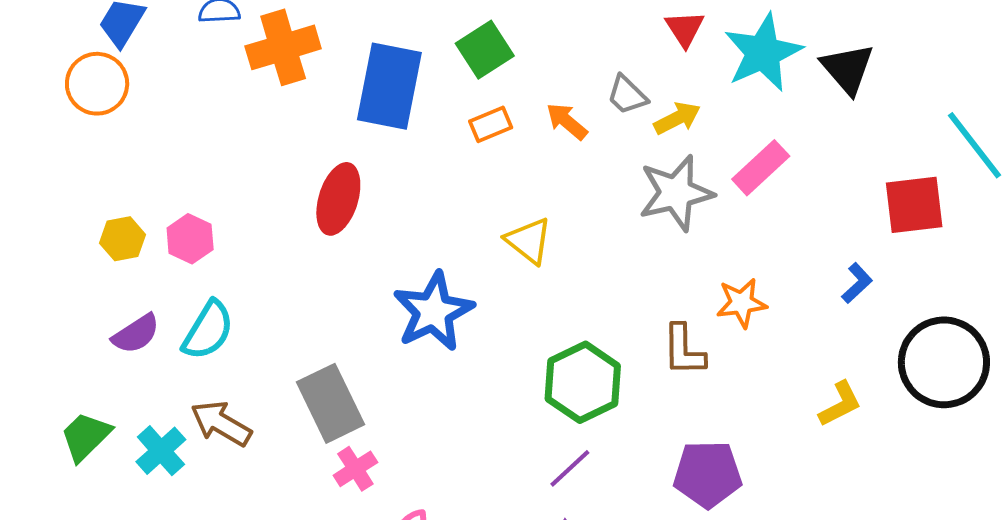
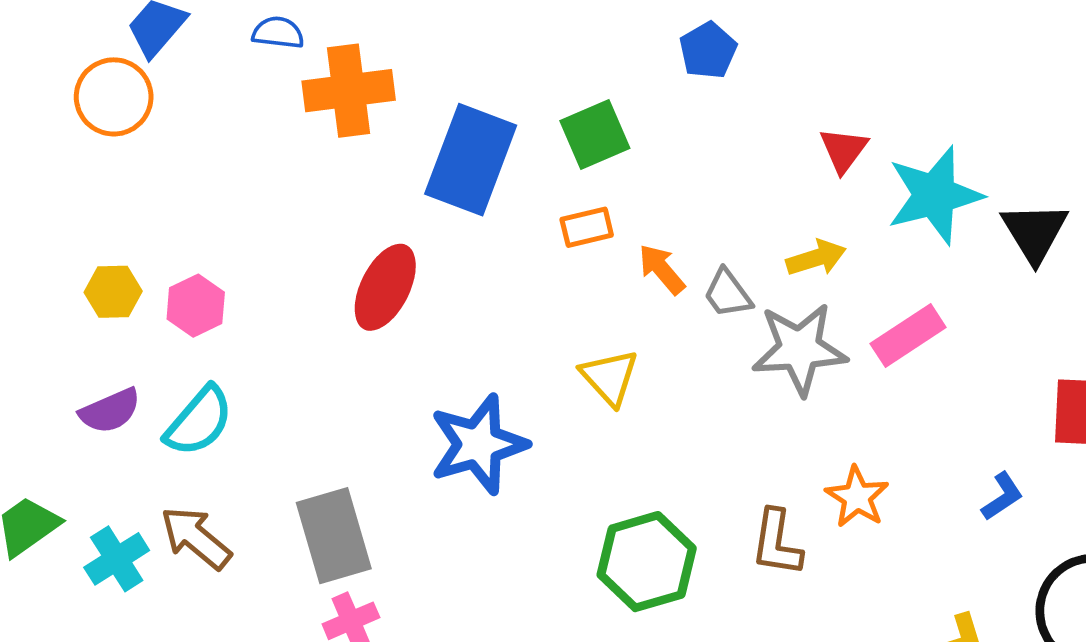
gray trapezoid: (627, 95) -> (728, 293), moved
orange arrow: (567, 121) -> (662, 269), moved
orange star: (742, 303) -> (857, 497), turned 30

